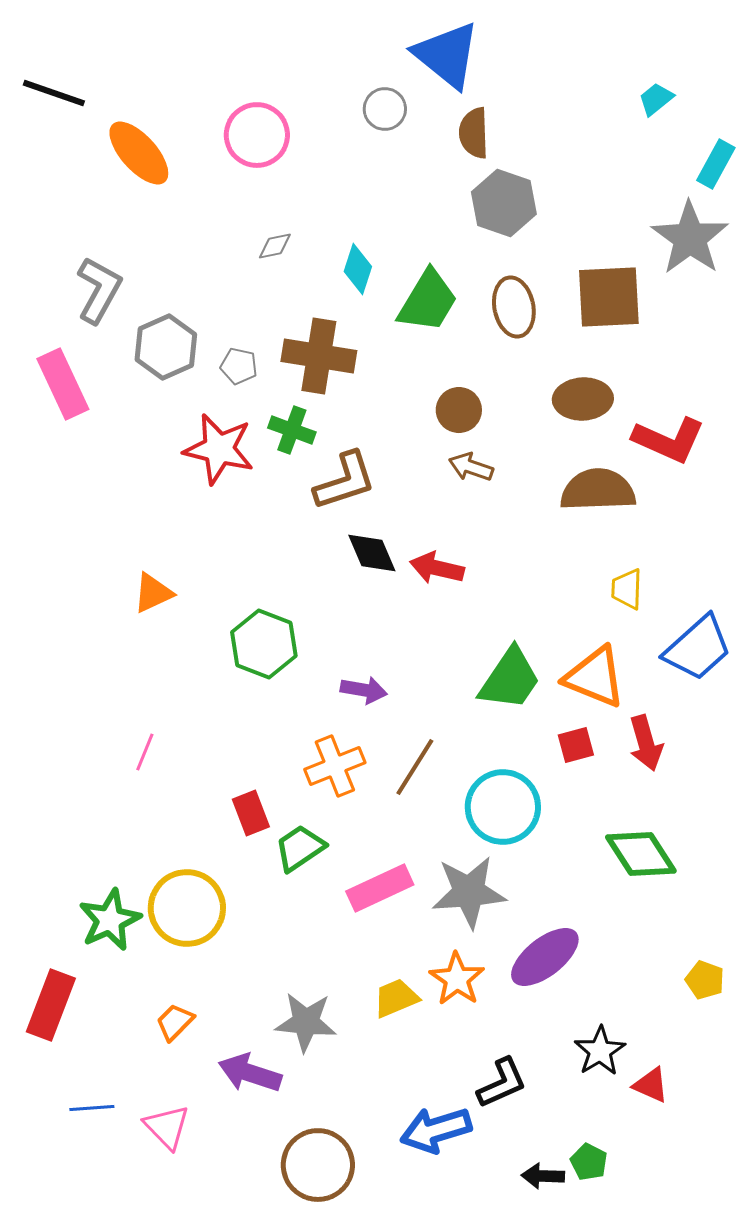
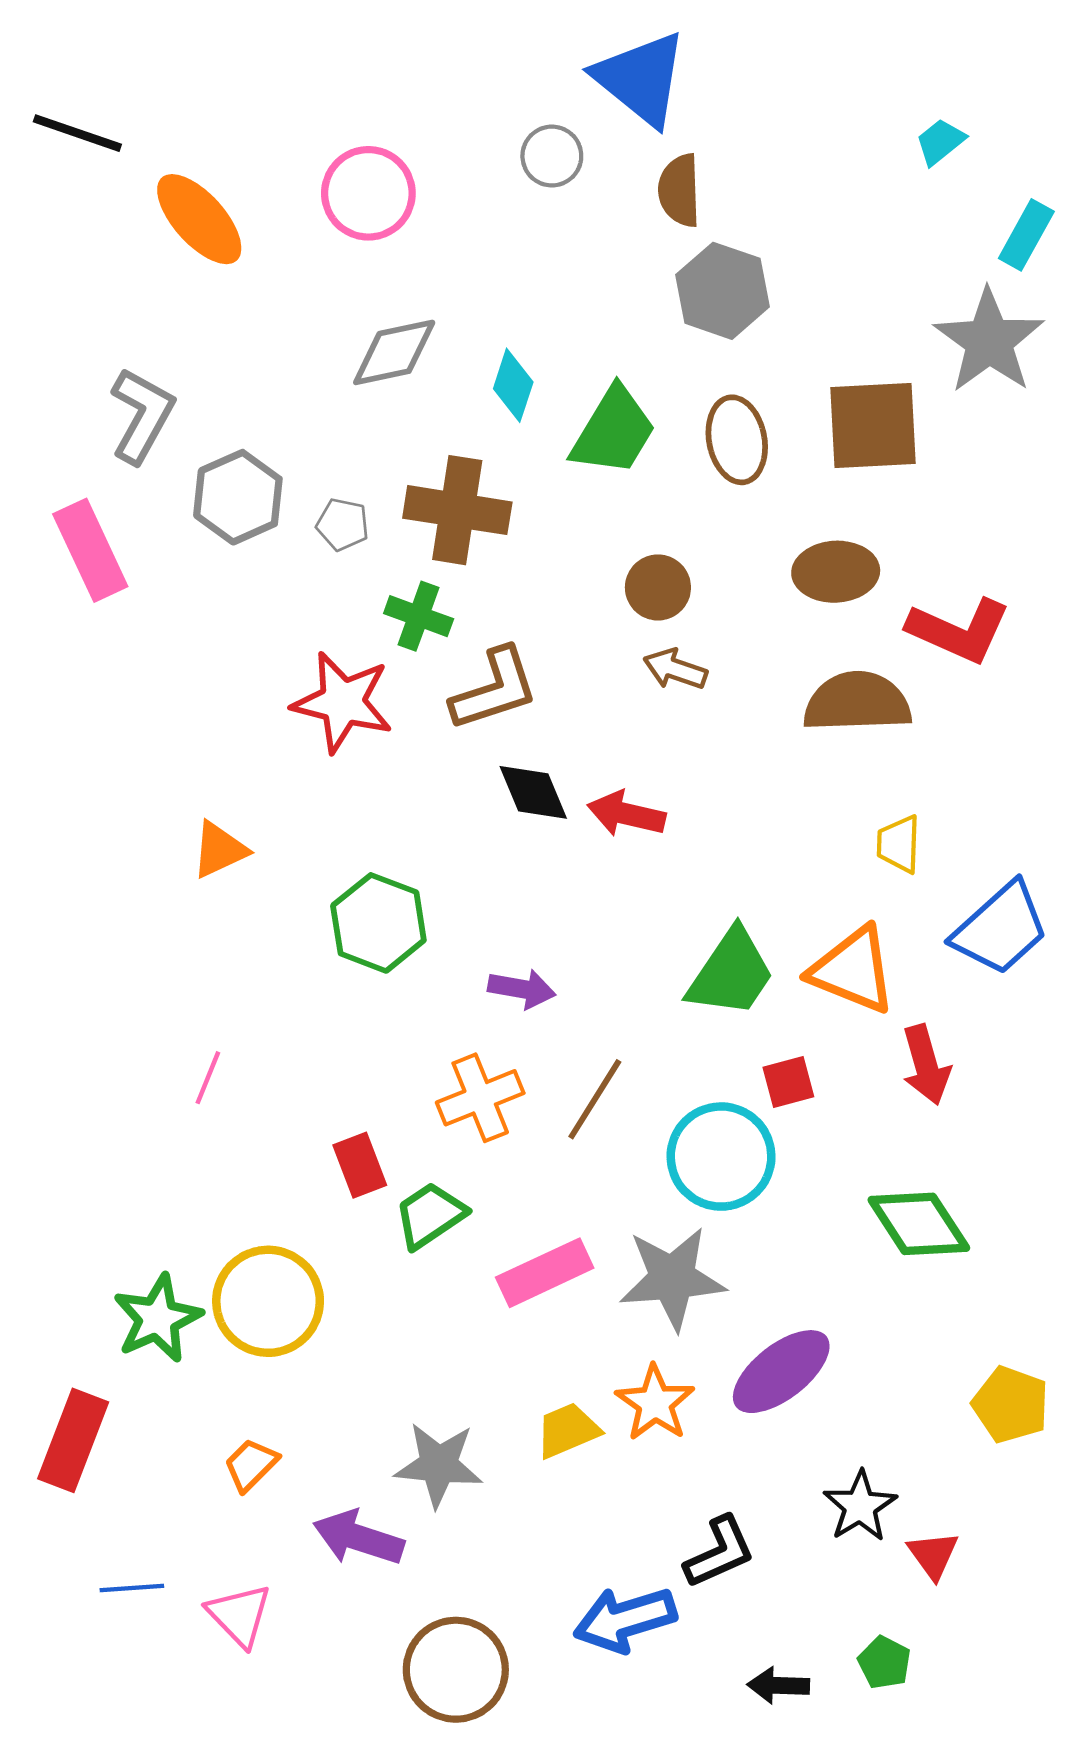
gray diamond: (275, 246) -> (394, 352), size x1.8
red star: (219, 449) -> (343, 702), moved
red square: (576, 745) -> (788, 1082), moved
yellow pentagon: (705, 980) -> (1011, 1405), size x1.4
red triangle: (651, 1085) -> (933, 1555), turned 30
green pentagon: (589, 1162) -> (884, 1663), moved

